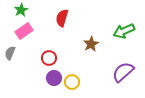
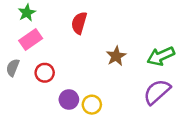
green arrow: (124, 31) -> (161, 56), moved
red circle: (49, 58) -> (45, 73), moved

